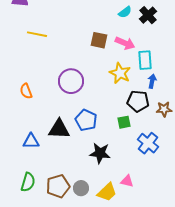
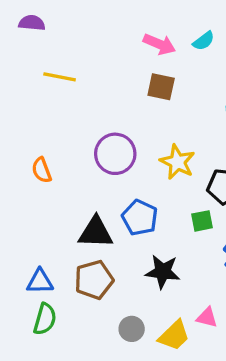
pink arrow: (125, 43) -> (159, 44), moved
yellow star: (120, 73) -> (177, 162), moved
blue triangle: (31, 141) -> (40, 281), moved
brown pentagon: (58, 186) -> (94, 280), moved

